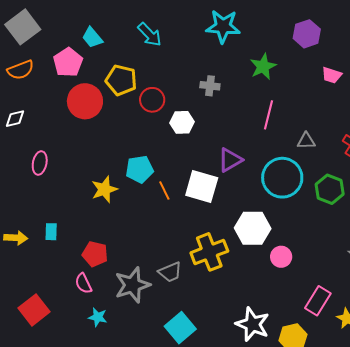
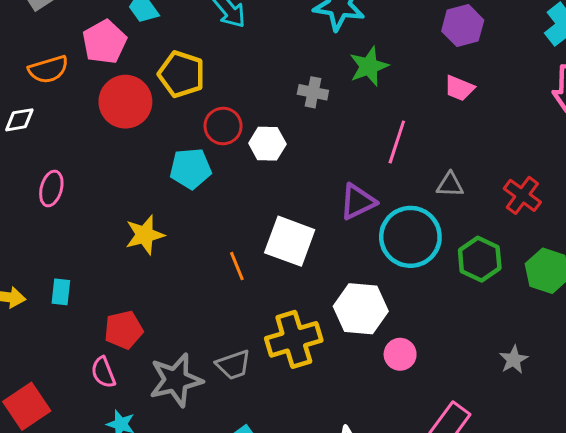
green star: (263, 67) -> (369, 66), moved
orange semicircle: (21, 70) -> (48, 69), moved
pink trapezoid: (332, 75) -> (459, 88), moved
red circle: (152, 100) -> (223, 126), moved
purple triangle: (230, 160) -> (358, 202), moved
cyan pentagon: (139, 169) -> (191, 169), moved
orange line: (164, 191) -> (237, 266), moved
red pentagon: (95, 254) -> (124, 330), turned -30

